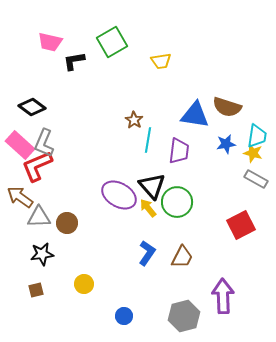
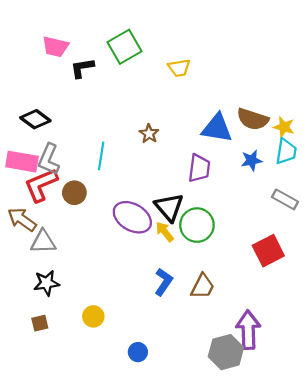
cyan line: (148, 140) -> (101, 156), moved
pink rectangle: (20, 145) -> (22, 162), turned -32
yellow star: (253, 153) -> (284, 127), moved
brown circle: (67, 223) -> (74, 193), moved
gray hexagon: (184, 316) -> (226, 352), moved

